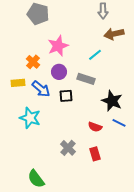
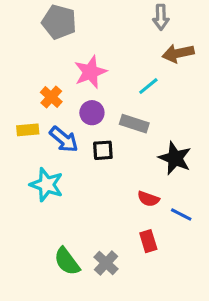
blue line: (119, 123) -> (181, 214), moved
gray cross: (68, 148) -> (106, 263), moved
green semicircle: (36, 179) -> (67, 261), moved

